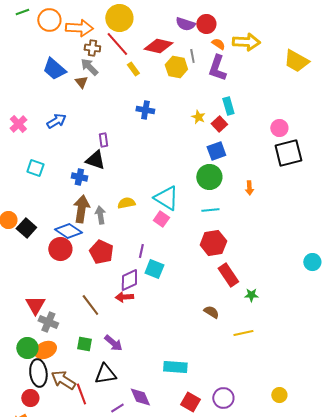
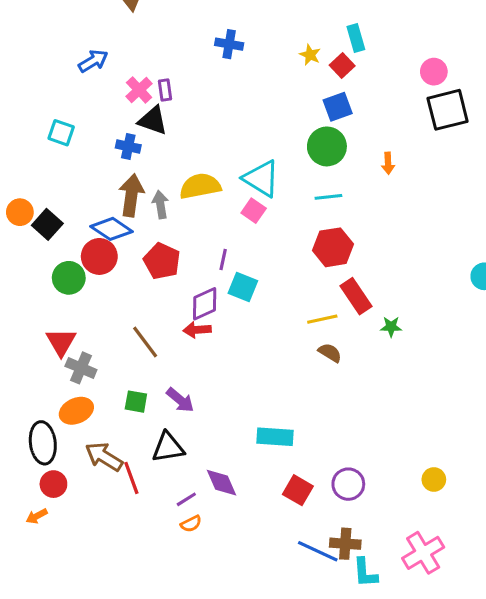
pink cross: (18, 124) -> (139, 90), moved
yellow semicircle: (126, 203) -> (200, 186), size x1.5
yellow line: (243, 333) -> (322, 319), moved
green circle: (27, 348) -> (69, 278), moved
black ellipse: (38, 373) -> (43, 443), moved

